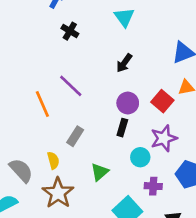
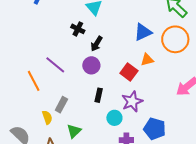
black cross: (70, 31) -> (78, 29), moved
purple circle: (128, 103) -> (91, 65), moved
yellow semicircle: (53, 160) -> (47, 117), moved
green triangle: (100, 172) -> (74, 131), moved

